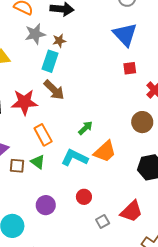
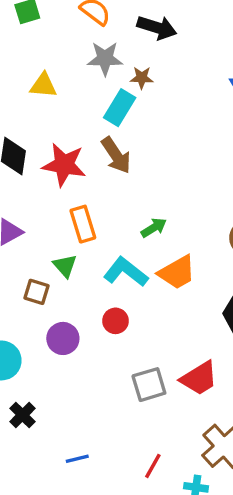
brown square: (17, 166) -> (37, 292), moved
red circle: (84, 197) -> (116, 321), moved
gray square: (103, 221) -> (149, 385), size x1.5

